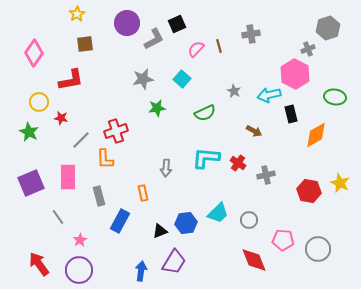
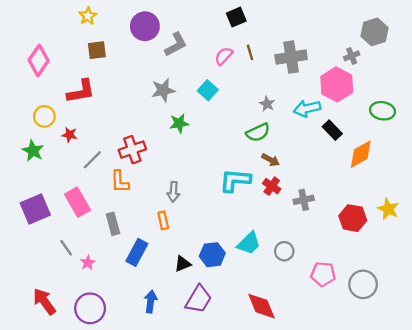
black square: (177, 24) -> (236, 17), moved
gray cross: (251, 34) -> (291, 57), moved, size x1.5
green semicircle: (205, 113) -> (258, 132), moved
black rectangle: (291, 114) -> (332, 130), turned -30
brown arrow: (254, 131) -> (271, 160), moved
gray arrow: (166, 168) -> (173, 192), moved
pink rectangle: (68, 177) -> (78, 202), turned -30
pink star: (80, 240) -> (88, 263), moved
red diamond: (254, 260) -> (261, 306), moved
blue arrow: (141, 271) -> (151, 301), moved

